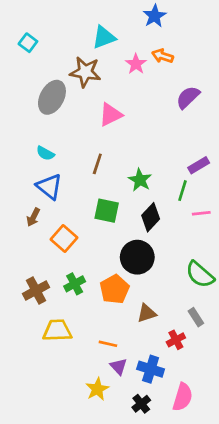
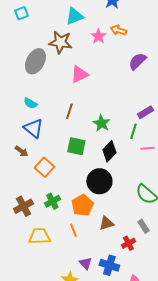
cyan square: (28, 43) -> (21, 13), moved, turned 32
brown arrow: (33, 217) -> (21, 151), turned -80
orange line: (108, 344) -> (73, 230), moved, turned 56

